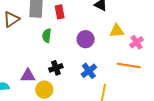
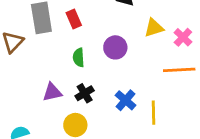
green semicircle: (47, 36) -> (79, 58), moved
blue cross: (89, 71) -> (126, 100), moved
purple triangle: (28, 76) -> (52, 92), moved

